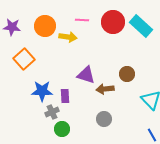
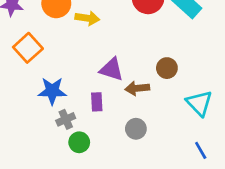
purple rectangle: (65, 96) -> (97, 102), moved

